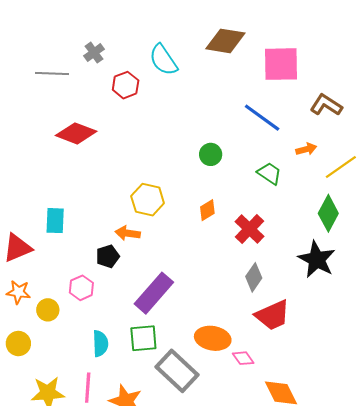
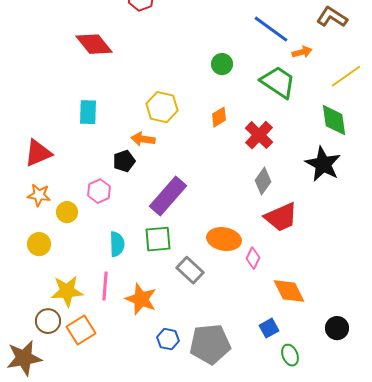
red diamond: (76, 133) -> (94, 44), turned 30
orange arrow: (306, 149) -> (302, 52), moved
green trapezoid: (269, 173) -> (278, 82), size x1.5
green diamond: (328, 213) -> (334, 120), turned -36
cyan rectangle: (55, 221) -> (88, 112), moved
pink diamond: (243, 358) -> (253, 258), turned 60
gray rectangle: (177, 371) -> (190, 270), size x0.7

